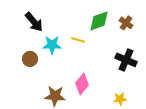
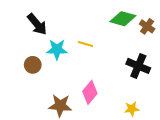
green diamond: (99, 21) -> (123, 19), moved, turned 35
brown cross: (126, 23) -> (147, 26), moved

